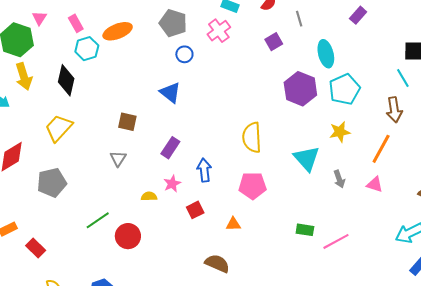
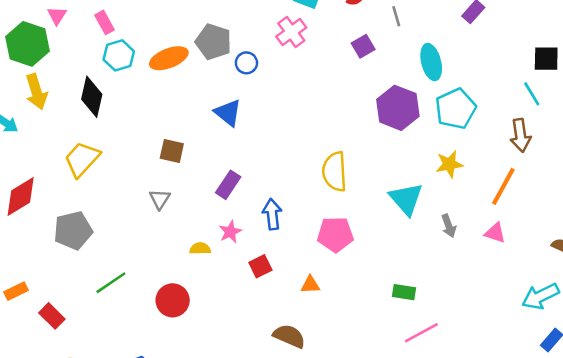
gray pentagon: (173, 23) -> (213, 42), moved
orange ellipse: (118, 31) -> (169, 58), moved
green line: (98, 220) -> (111, 283), moved
pink line: (336, 241) -> (421, 333), moved

